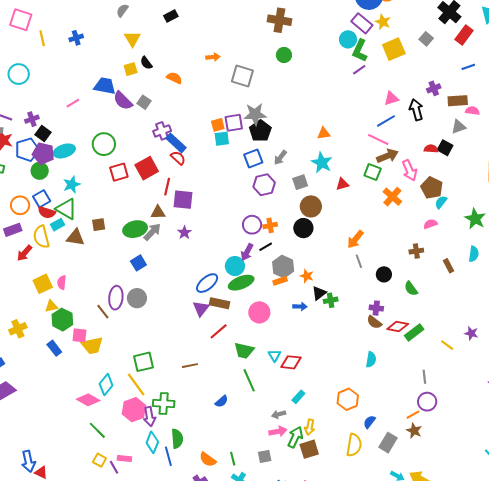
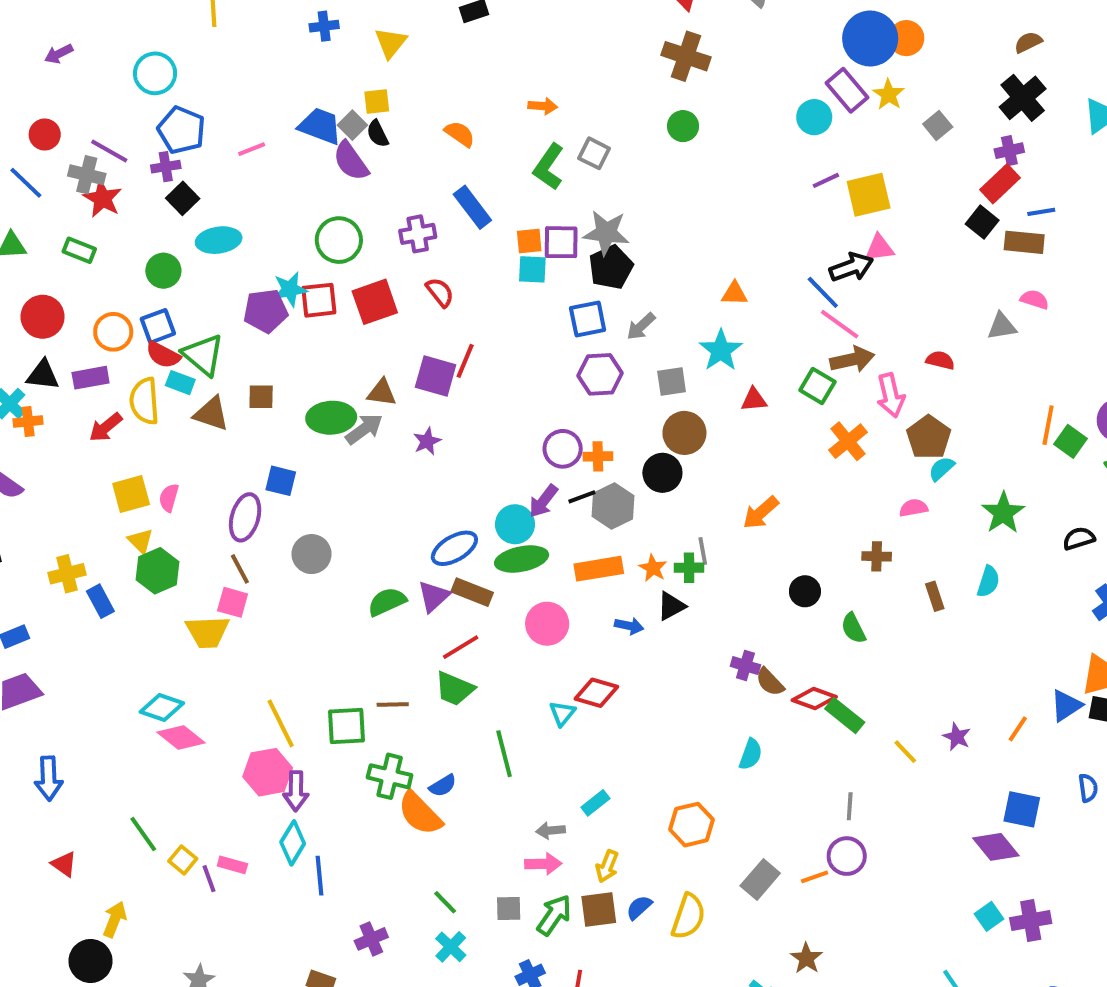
red rectangle: (464, 35) -> (1000, 184), moved
blue cross: (76, 38) -> (324, 26), moved
gray square: (426, 39) -> (938, 125), moved
yellow square: (394, 49) -> (869, 195), moved
green L-shape: (360, 51) -> (549, 167), moved
black semicircle: (146, 63) -> (378, 134), moved
gray square: (242, 76) -> (594, 153), size x0.7
purple cross: (434, 88) -> (1009, 151), moved
brown rectangle: (458, 101) -> (1024, 242), moved
gray square: (144, 102) -> (352, 125), moved
black arrow: (416, 110) -> (851, 267), moved, turned 75
blue line: (386, 121) -> (823, 292), moved, turned 66
blue rectangle: (176, 143) -> (472, 207), moved
green circle: (104, 144) -> (339, 240), moved
black square: (445, 148) -> (982, 222), moved
blue pentagon: (27, 150) -> (181, 130), moved, turned 30
purple pentagon: (43, 153) -> (266, 311), moved, turned -30
cyan star: (72, 185) -> (290, 289), moved
red line: (167, 187) -> (465, 361), moved
cyan rectangle: (58, 225) -> (180, 383), turned 40
gray line: (359, 261) -> (703, 551), moved
blue square: (138, 263) -> (281, 481), moved, turned 35
gray hexagon: (283, 267) -> (613, 506), moved
orange rectangle: (280, 281) -> (599, 569), size x1.6
purple ellipse: (116, 298) -> (245, 517), moved
green cross: (331, 300) -> (689, 568), moved
yellow triangle: (51, 306) -> (140, 541), turned 48
purple cross: (376, 308) -> (745, 666), moved
green rectangle: (414, 332) -> (845, 716), turned 66
pink square: (79, 335) -> (233, 602), moved
blue rectangle: (54, 348) -> (100, 601), moved
green trapezoid: (244, 351) -> (454, 689), moved
green square: (144, 362) -> (346, 726), moved
red diamond: (291, 362) -> (596, 693), moved
cyan diamond: (106, 385) -> (162, 708), moved, turned 60
green cross: (164, 404) -> (390, 776), moved
blue semicircle: (369, 422) -> (639, 907), moved
green line: (97, 430) -> (143, 834), moved
brown star: (414, 431) -> (806, 958), moved
green arrow: (295, 437) -> (554, 915), moved
green semicircle: (177, 439) -> (387, 602), moved, turned -120
gray rectangle: (388, 443) -> (760, 879), moved
orange semicircle: (208, 459) -> (420, 813), moved, size x1.4
green line: (233, 459) -> (445, 902), turned -40
blue arrow: (28, 461) -> (49, 778), moved

